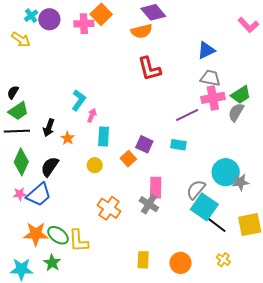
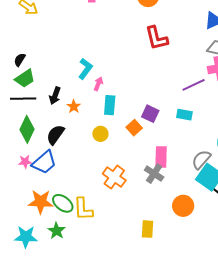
orange circle: (180, 263) -> (183, 206), moved

